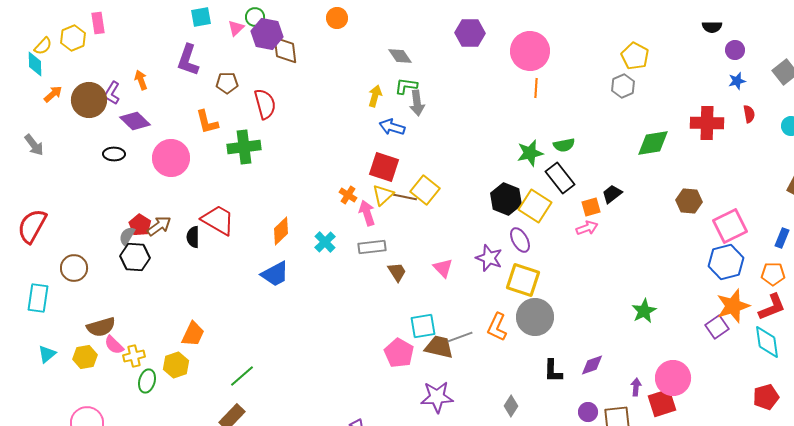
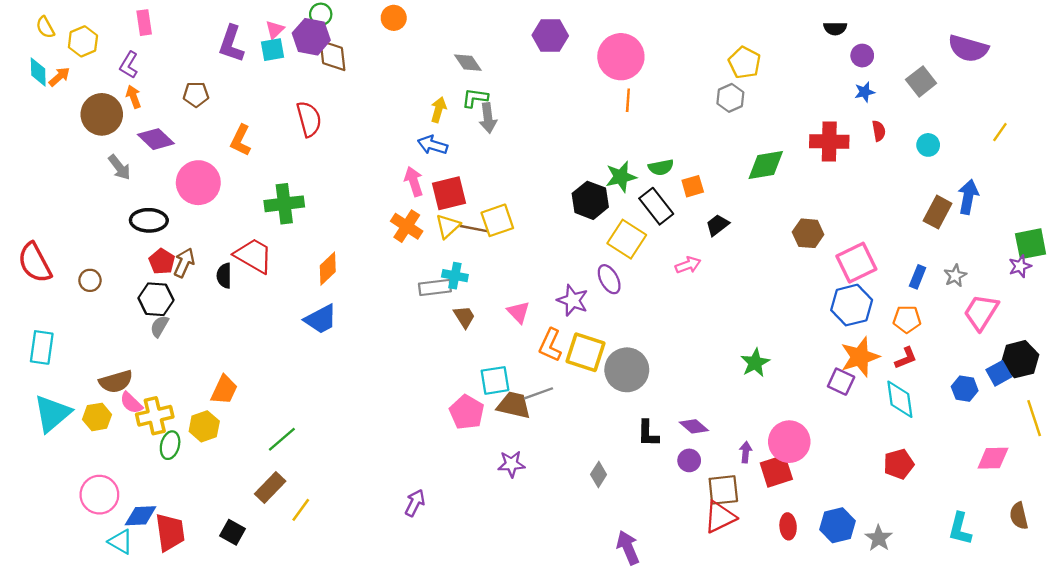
cyan square: (201, 17) -> (272, 50), moved
green circle: (255, 17) -> (321, 14), moved
pink rectangle: (98, 23) -> (144, 23), moved
yellow semicircle: (43, 46) -> (45, 27), moved, turned 108
purple L-shape: (188, 60) -> (231, 44), moved
orange arrow: (141, 80) -> (134, 97), moved
brown pentagon: (227, 83) -> (196, 94), moved
purple L-shape: (112, 93) -> (129, 65), moved
orange arrow: (53, 94) -> (59, 77), moved
orange L-shape: (207, 122) -> (241, 140), turned 40
blue arrow: (392, 127) -> (433, 145), moved
gray arrow: (34, 145) -> (119, 167), moved
green cross: (244, 147) -> (284, 204), moved
black ellipse: (114, 154) -> (149, 220), moved, size x1.4
red square: (384, 167) -> (449, 193), turned -32
yellow square: (425, 190) -> (497, 220), turned 32
orange cross: (348, 195) -> (407, 226), size x1.5
black hexagon: (506, 199) -> (590, 200), moved
orange square: (591, 207) -> (693, 186), moved
pink arrow: (367, 213) -> (414, 181), moved
red semicircle: (32, 226) -> (35, 263), turned -57
brown arrow: (159, 226) -> (184, 263), turned -30
gray semicircle: (127, 236) -> (159, 326), moved
cyan cross: (325, 242) -> (455, 276), moved, turned -35
brown circle: (74, 268) -> (90, 280), moved, size x0.7
yellow square: (523, 280) -> (586, 352), moved
red L-shape: (772, 307) -> (906, 358), size x0.7
orange L-shape: (497, 327) -> (550, 345), moved
purple square: (717, 327) -> (841, 382), turned -30
cyan triangle: (47, 354) -> (52, 413), size x1.8
yellow cross: (134, 356) -> (155, 416), size x1.4
purple diamond: (592, 365) -> (694, 426), turned 60
purple star: (437, 397) -> (511, 464), size x0.7
purple circle: (588, 412) -> (689, 460), moved

